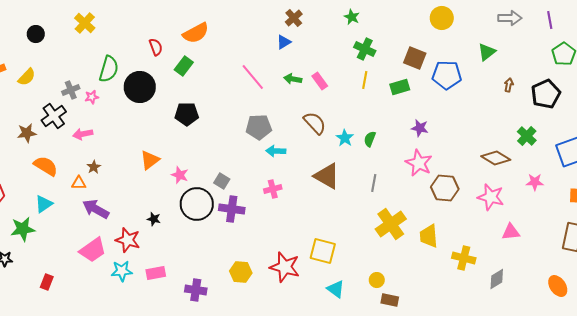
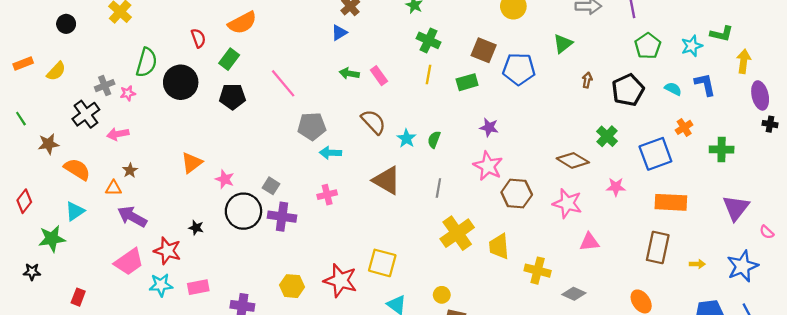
pink line: (253, 77) -> (283, 83), moved
black pentagon: (187, 114) -> (232, 97), moved
brown star: (27, 133) -> (48, 144), moved
gray diamond: (497, 279) -> (574, 294), turned 55

